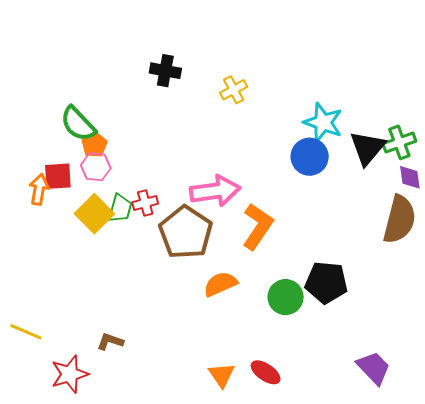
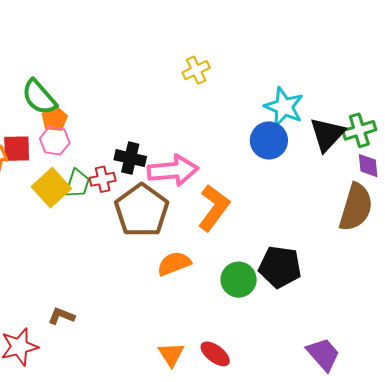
black cross: (165, 71) -> (130, 158), moved

